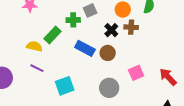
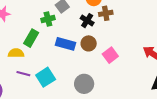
pink square: (136, 73) -> (110, 55), moved
cyan square: (65, 86) -> (46, 77), moved
gray circle: (109, 88) -> (84, 84), moved

